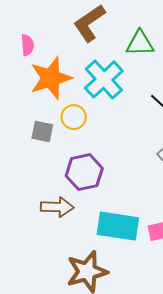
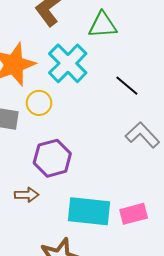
brown arrow: (57, 207) -> (27, 195), size x0.7

